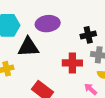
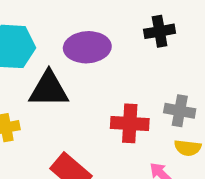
black cross: (88, 35) -> (160, 31), moved

